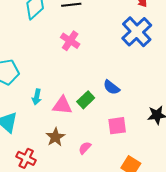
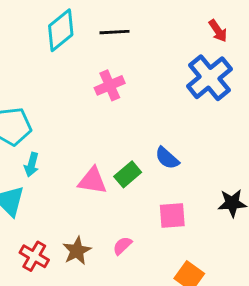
pink cross: (70, 41) -> (110, 85), turned 30
cyan arrow: (37, 97) -> (32, 165), moved
brown star: (55, 137) -> (77, 251), moved

